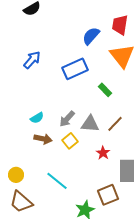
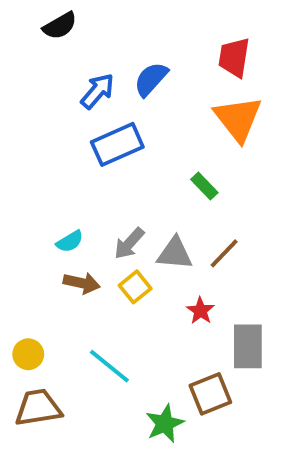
blue semicircle: (91, 36) -> (151, 79), moved
blue arrow: (32, 60) -> (97, 91), moved
blue rectangle: (75, 69) -> (117, 144), moved
brown trapezoid: (21, 202) -> (38, 408), turned 130

